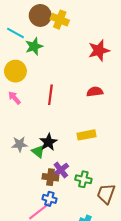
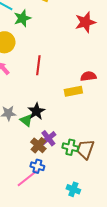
red semicircle: (95, 92) -> (88, 76), moved
yellow rectangle: (87, 135) -> (73, 91), moved
brown cross: (50, 177) -> (38, 145), turned 35
brown trapezoid: (106, 194) -> (85, 149), moved

